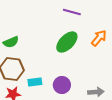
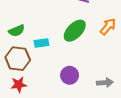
cyan rectangle: (35, 82) -> (42, 43), moved

